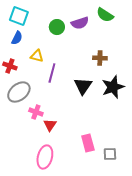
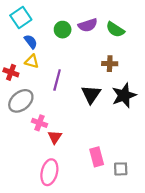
green semicircle: (105, 15) -> (115, 30), moved
cyan square: (19, 16) -> (21, 18), turned 36
blue semicircle: (17, 38) -> (31, 42), moved, turned -64
yellow triangle: (37, 56) -> (32, 61), moved

